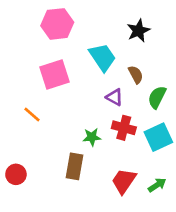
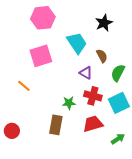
red trapezoid: (124, 181) -> (93, 124), moved, turned 40

